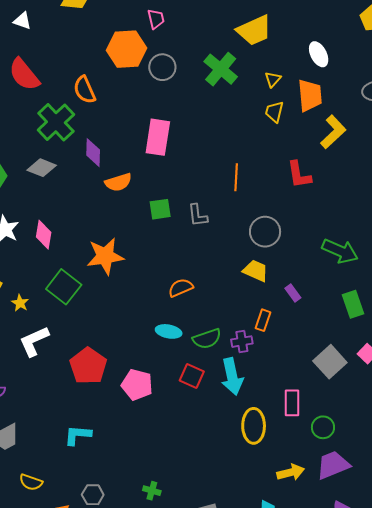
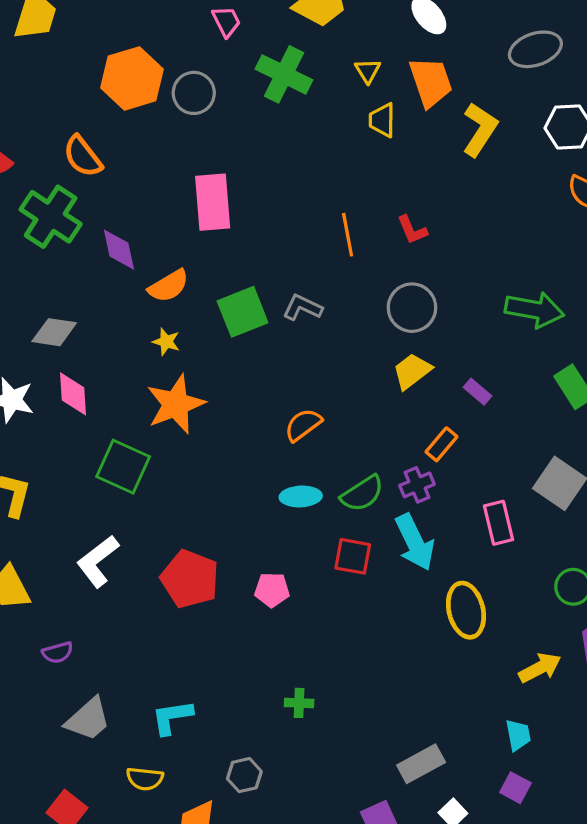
pink trapezoid: (156, 19) -> (226, 21), moved
gray diamond: (42, 168) -> (54, 332), moved
red L-shape: (299, 175) -> (412, 230), moved, size x0.7
green square: (160, 209) -> (243, 312), size x1.4
gray L-shape: (198, 215) -> (302, 307), turned 135
yellow trapezoid: (256, 271) -> (412, 371), turned -48
yellow star: (20, 303) -> (166, 342), moved
orange rectangle: (263, 320) -> (441, 444), turned 35
pink pentagon: (137, 385) -> (272, 590), size x0.7
pink rectangle: (292, 403) -> (499, 523), moved
cyan L-shape: (78, 435) -> (172, 717), moved
green cross: (152, 491) -> (299, 703), moved

